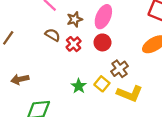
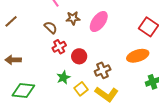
red circle: (102, 42) -> (79, 56), moved
red cross: (74, 44) -> (59, 47), moved
yellow square: (102, 84) -> (81, 89), moved

